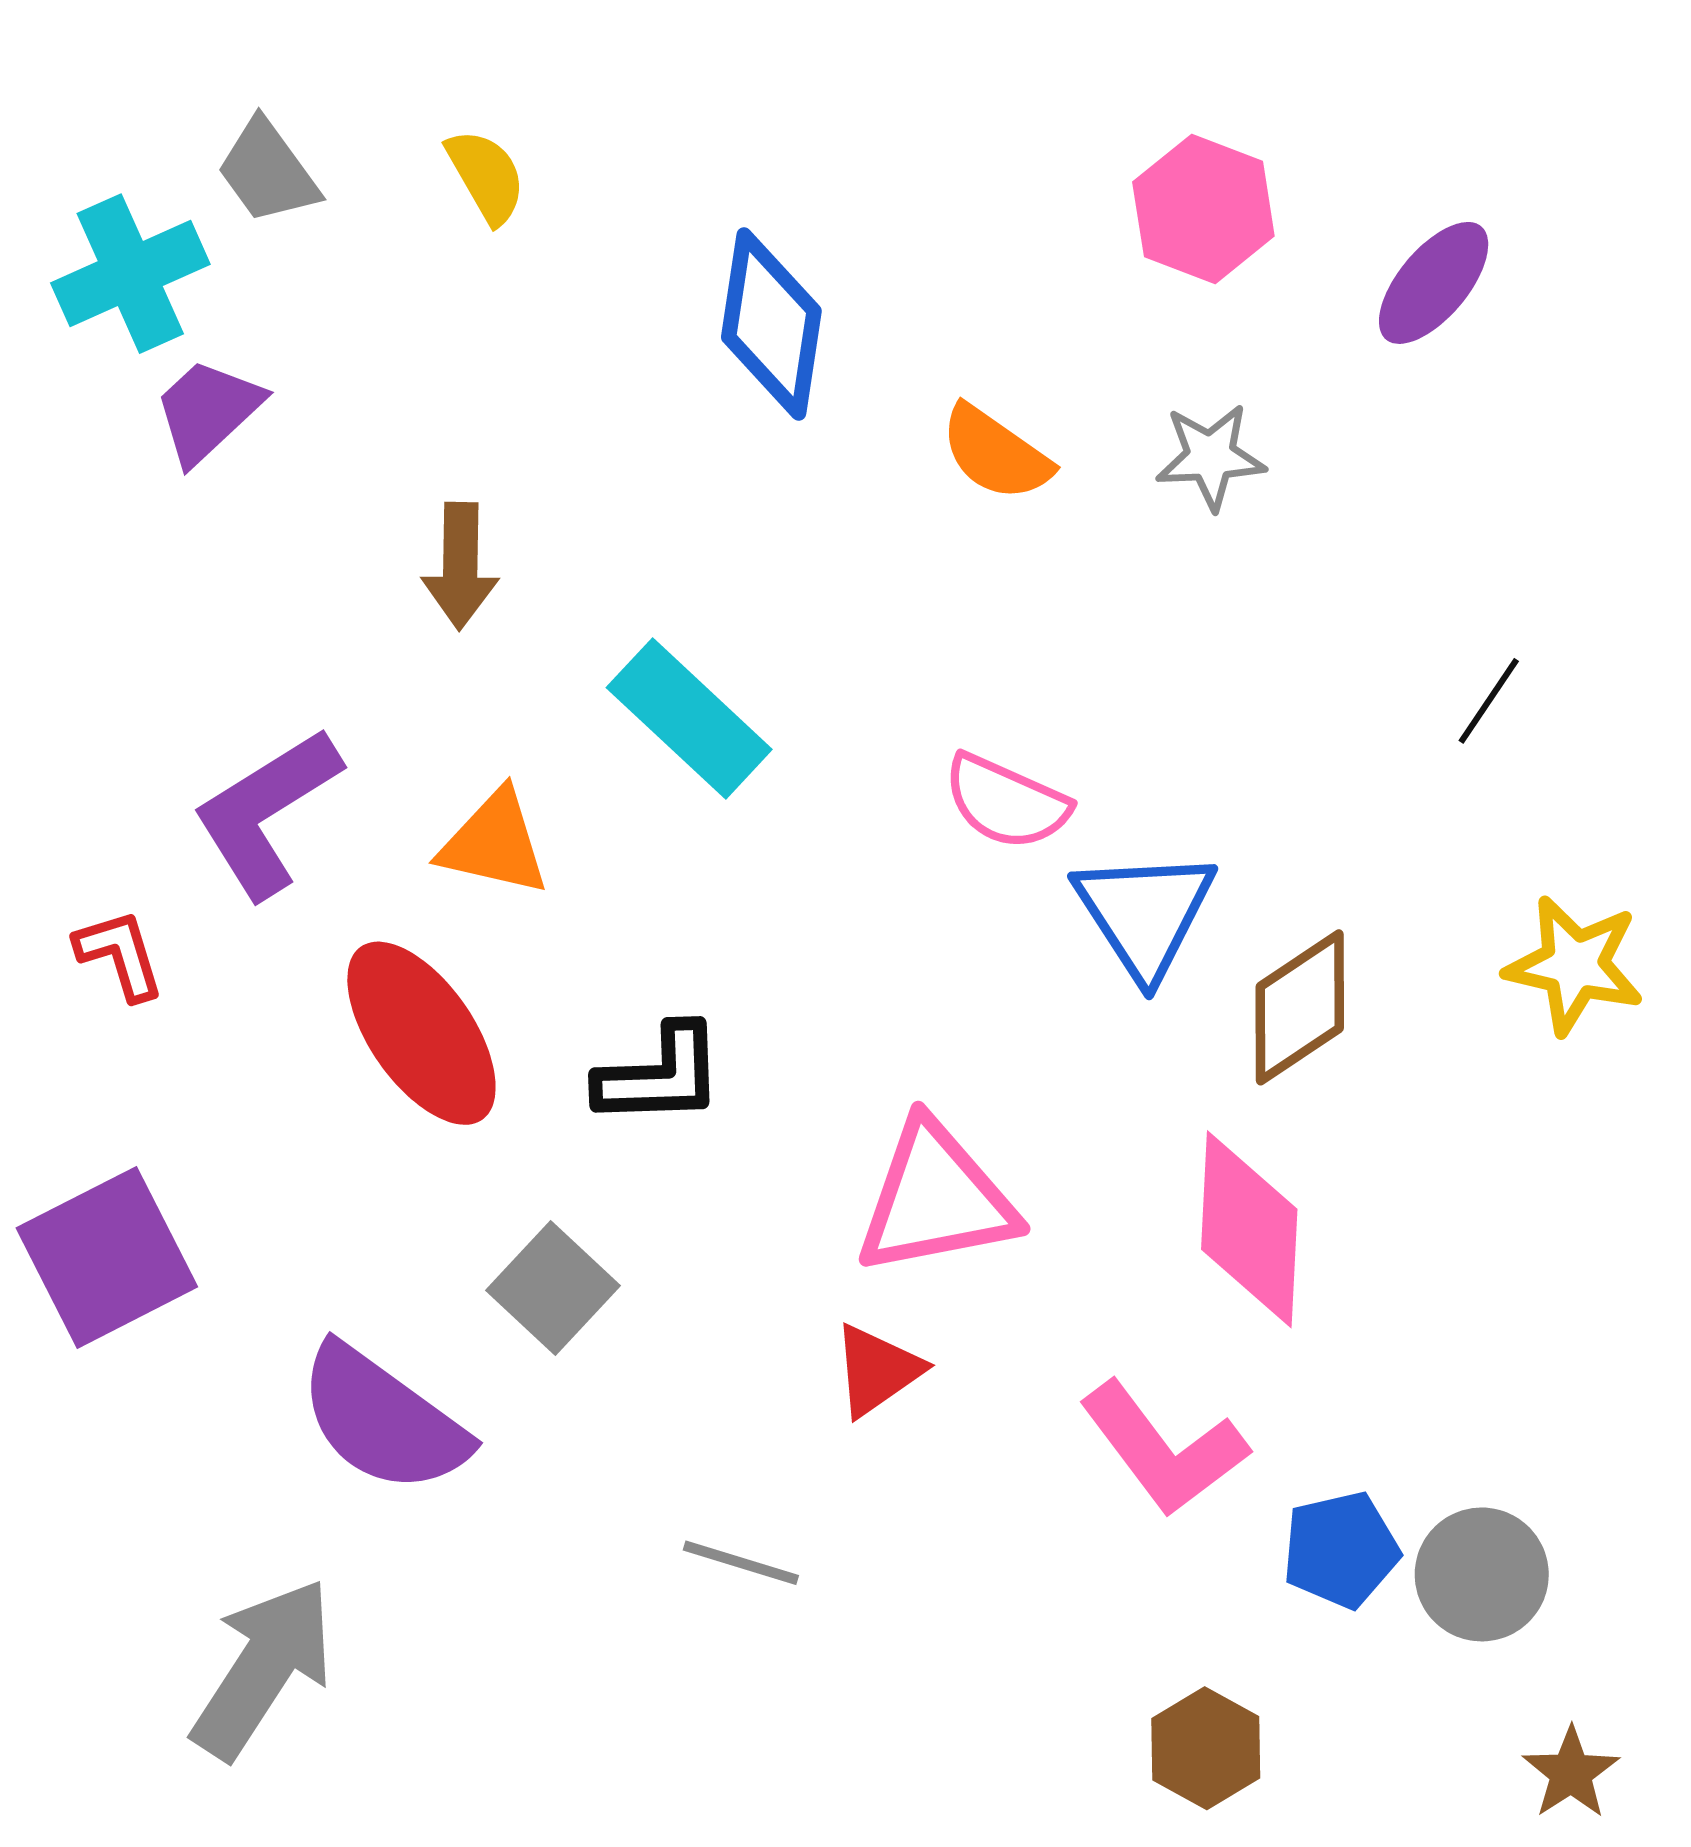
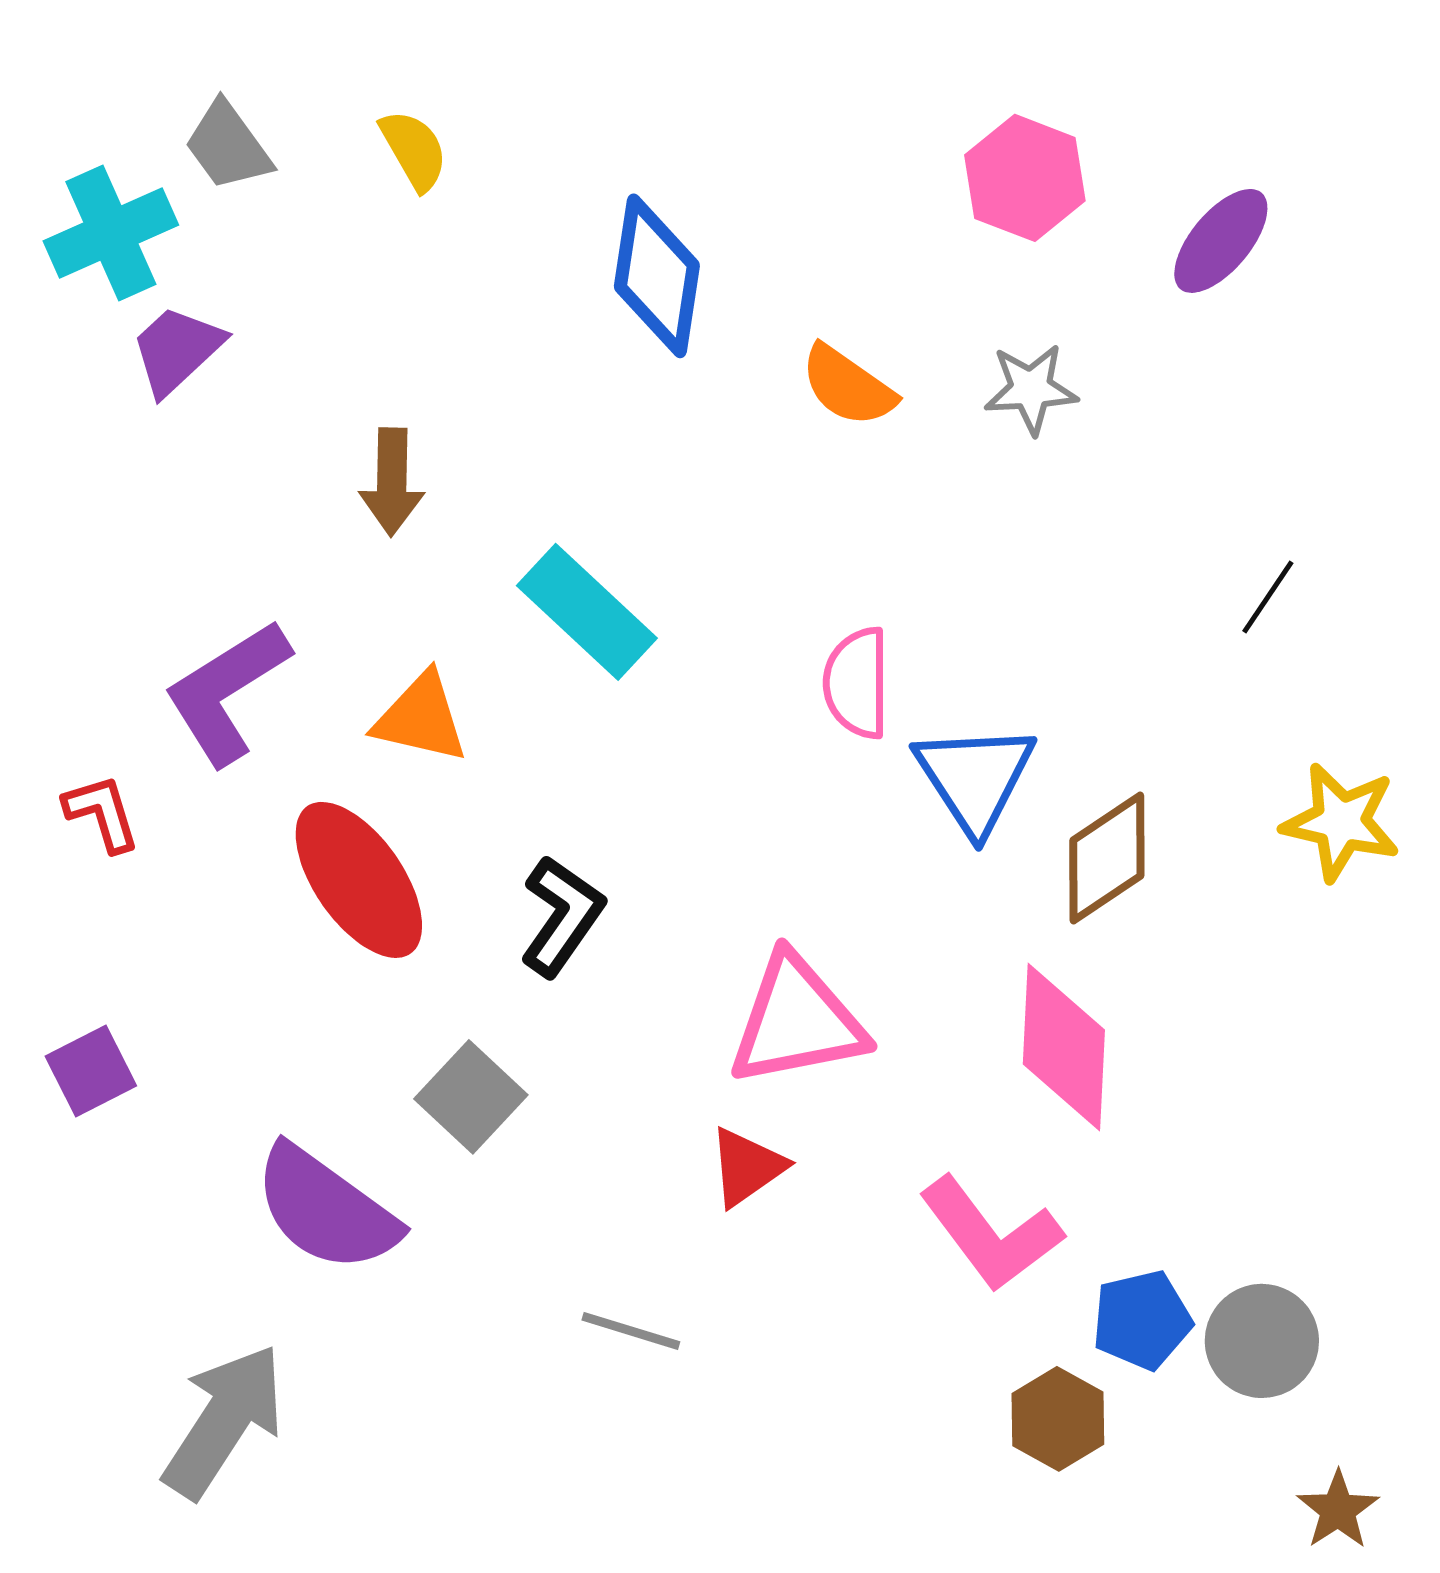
pink semicircle: (1006, 802) -> (857, 683), turned 66
black L-shape: (660, 1075) -> (562, 916), turned -53
purple square: (107, 1257) -> (91, 1071), size x0.6
brown hexagon: (1206, 1748) -> (1058, 1419), moved

